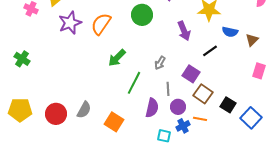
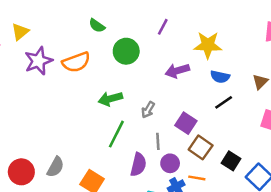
orange semicircle: (101, 24) -> (76, 62), turned -145
purple arrow: (184, 31) -> (177, 71), turned 96
blue semicircle: (230, 32) -> (220, 77), moved
black line: (210, 51) -> (224, 102), moved
green arrow: (117, 58) -> (110, 99), moved, turned 30

